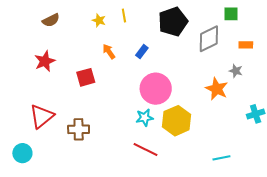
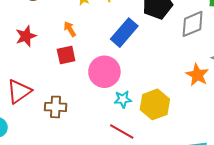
orange arrow: (109, 51) -> (70, 29), moved
blue rectangle: (142, 52) -> (124, 33), size x2.0
pink circle: (156, 89) -> (104, 72), moved

